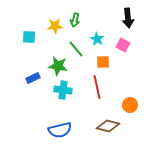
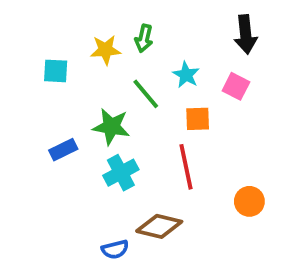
cyan cross: (63, 90) -> (121, 173), turned -36
brown diamond: (108, 126) -> (159, 226), moved
blue semicircle: (60, 130) -> (115, 249), size x0.6

